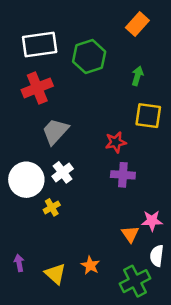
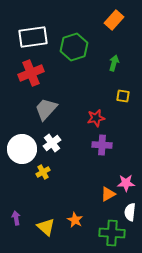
yellow square: (148, 116) -> (123, 96), size x0.6
orange triangle: (130, 234) -> (108, 194), turned 35
green cross: (135, 281) -> (112, 233), turned 30

